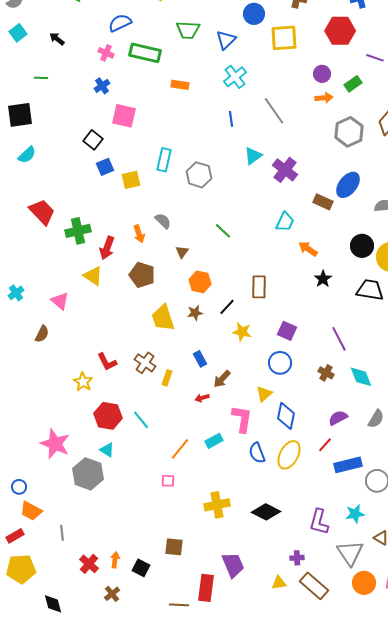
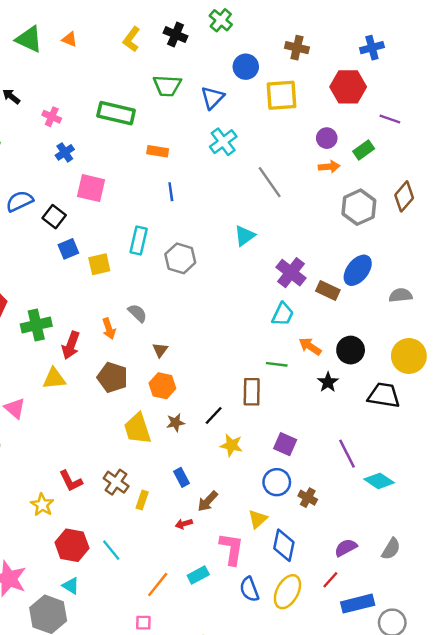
blue semicircle: (120, 23) -> (20, 201), moved
pink cross: (106, 53) -> (52, 117), moved
blue line: (231, 119) -> (171, 192), moved
purple cross: (285, 170) -> (291, 273), moved
green line: (223, 231) -> (277, 364), moved, turned -36
black circle: (362, 246) -> (351, 350), moved
yellow triangle: (93, 276) -> (54, 379), turned -40
orange hexagon: (200, 282) -> (162, 386), moved
brown cross: (326, 373) -> (308, 498), moved
cyan diamond: (361, 377) -> (379, 481), moved, turned -35

